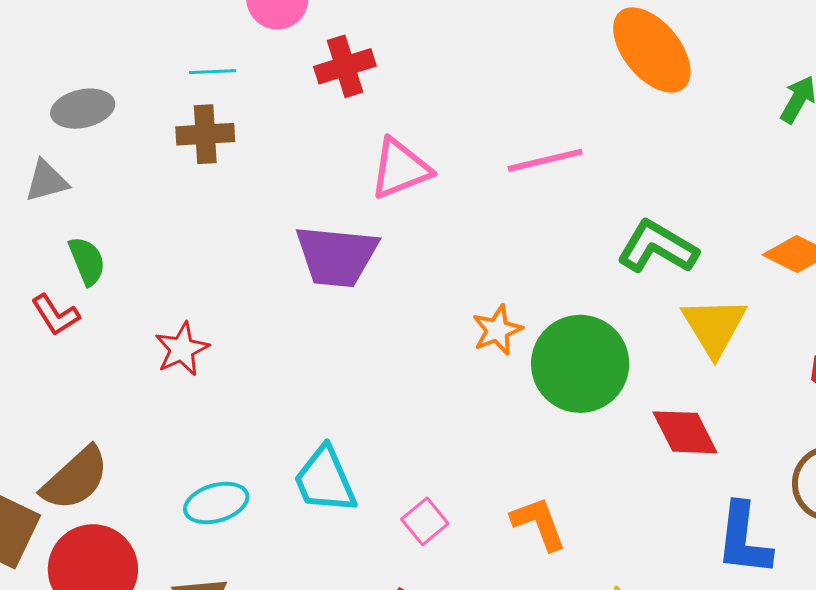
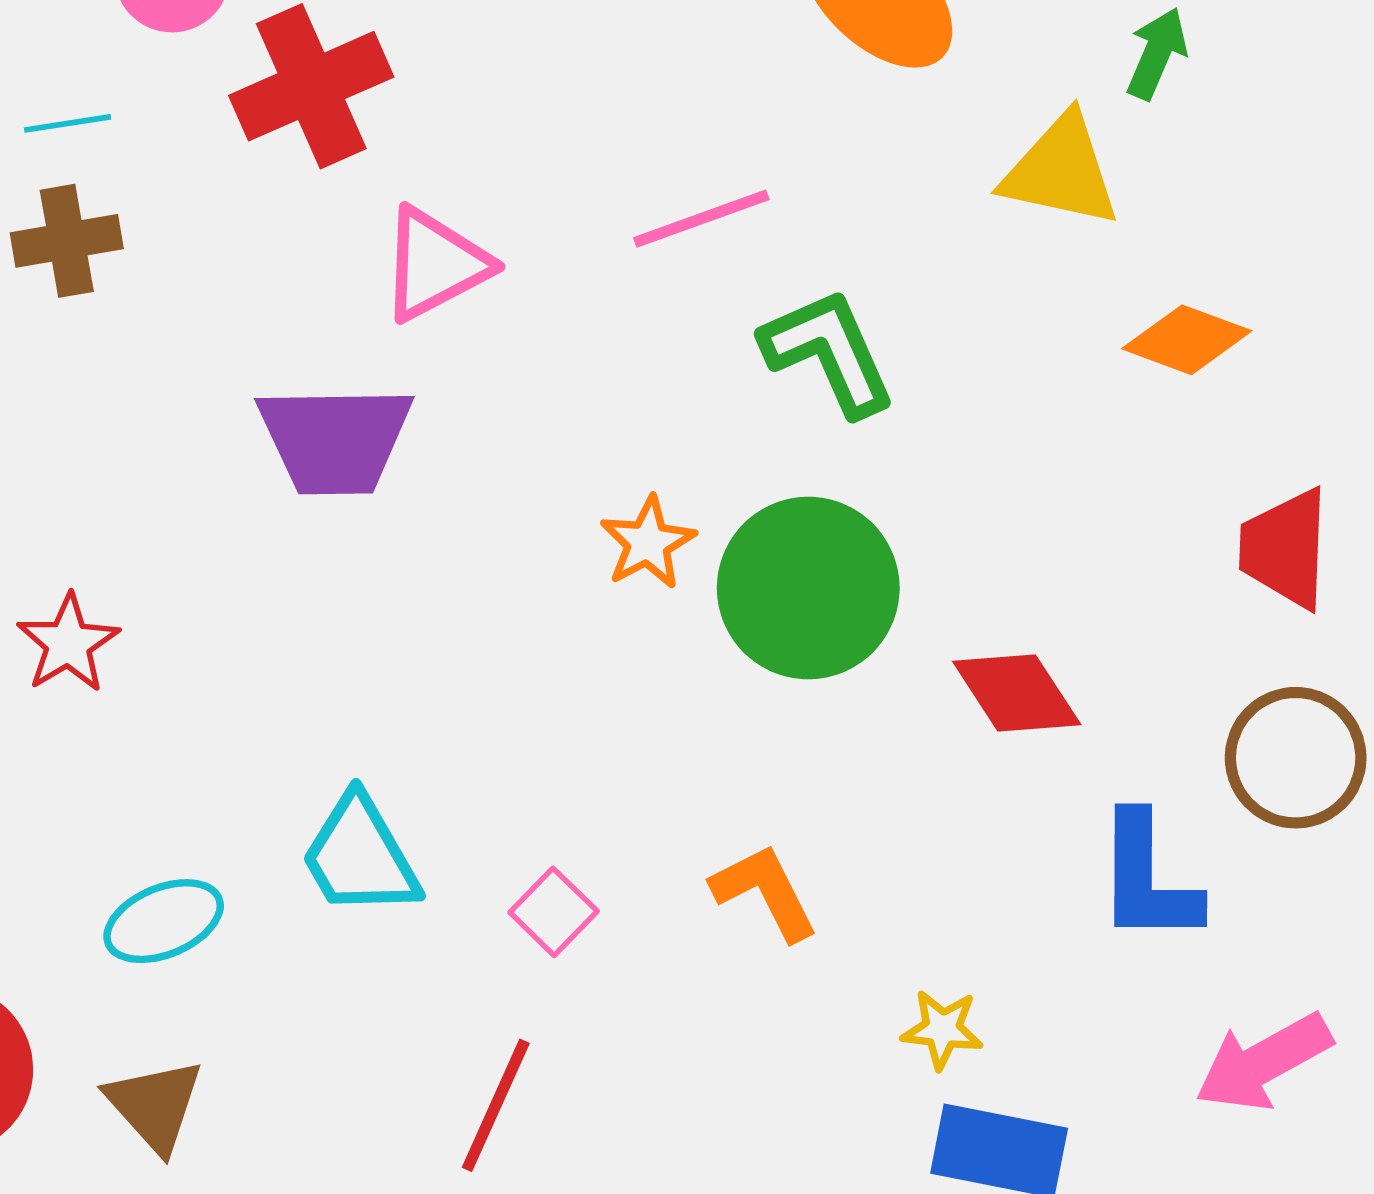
red cross: (345, 66) -> (311, 86), size x1.4
green L-shape: (657, 247) -> (828, 352), moved, turned 42
yellow triangle: (714, 326) -> (1061, 171), moved, turned -40

